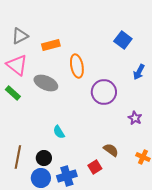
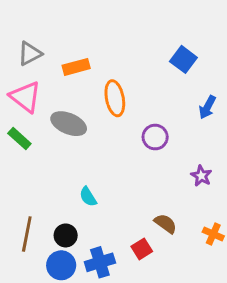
purple circle: (104, 92) -> (155, 137), size x0.7

